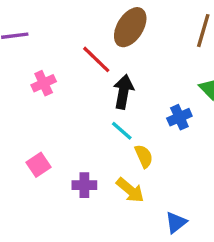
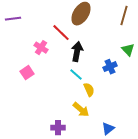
pink cross: (44, 83) -> (41, 48), moved, turned -32
pink square: (39, 165) -> (27, 73), moved
purple cross: (84, 185) -> (58, 128), moved

